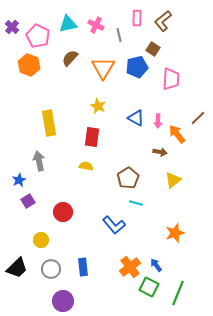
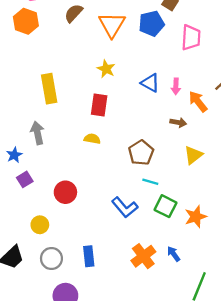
green square: (149, 287) -> (165, 206), moved

